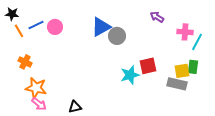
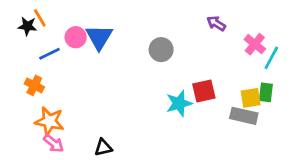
black star: (12, 14) -> (27, 26), moved
blue line: (36, 25) -> (49, 54), moved
blue triangle: (101, 27) -> (99, 37), moved, turned -30
orange line: (19, 31) -> (40, 18), moved
pink cross: (185, 32) -> (255, 44), turned 35

